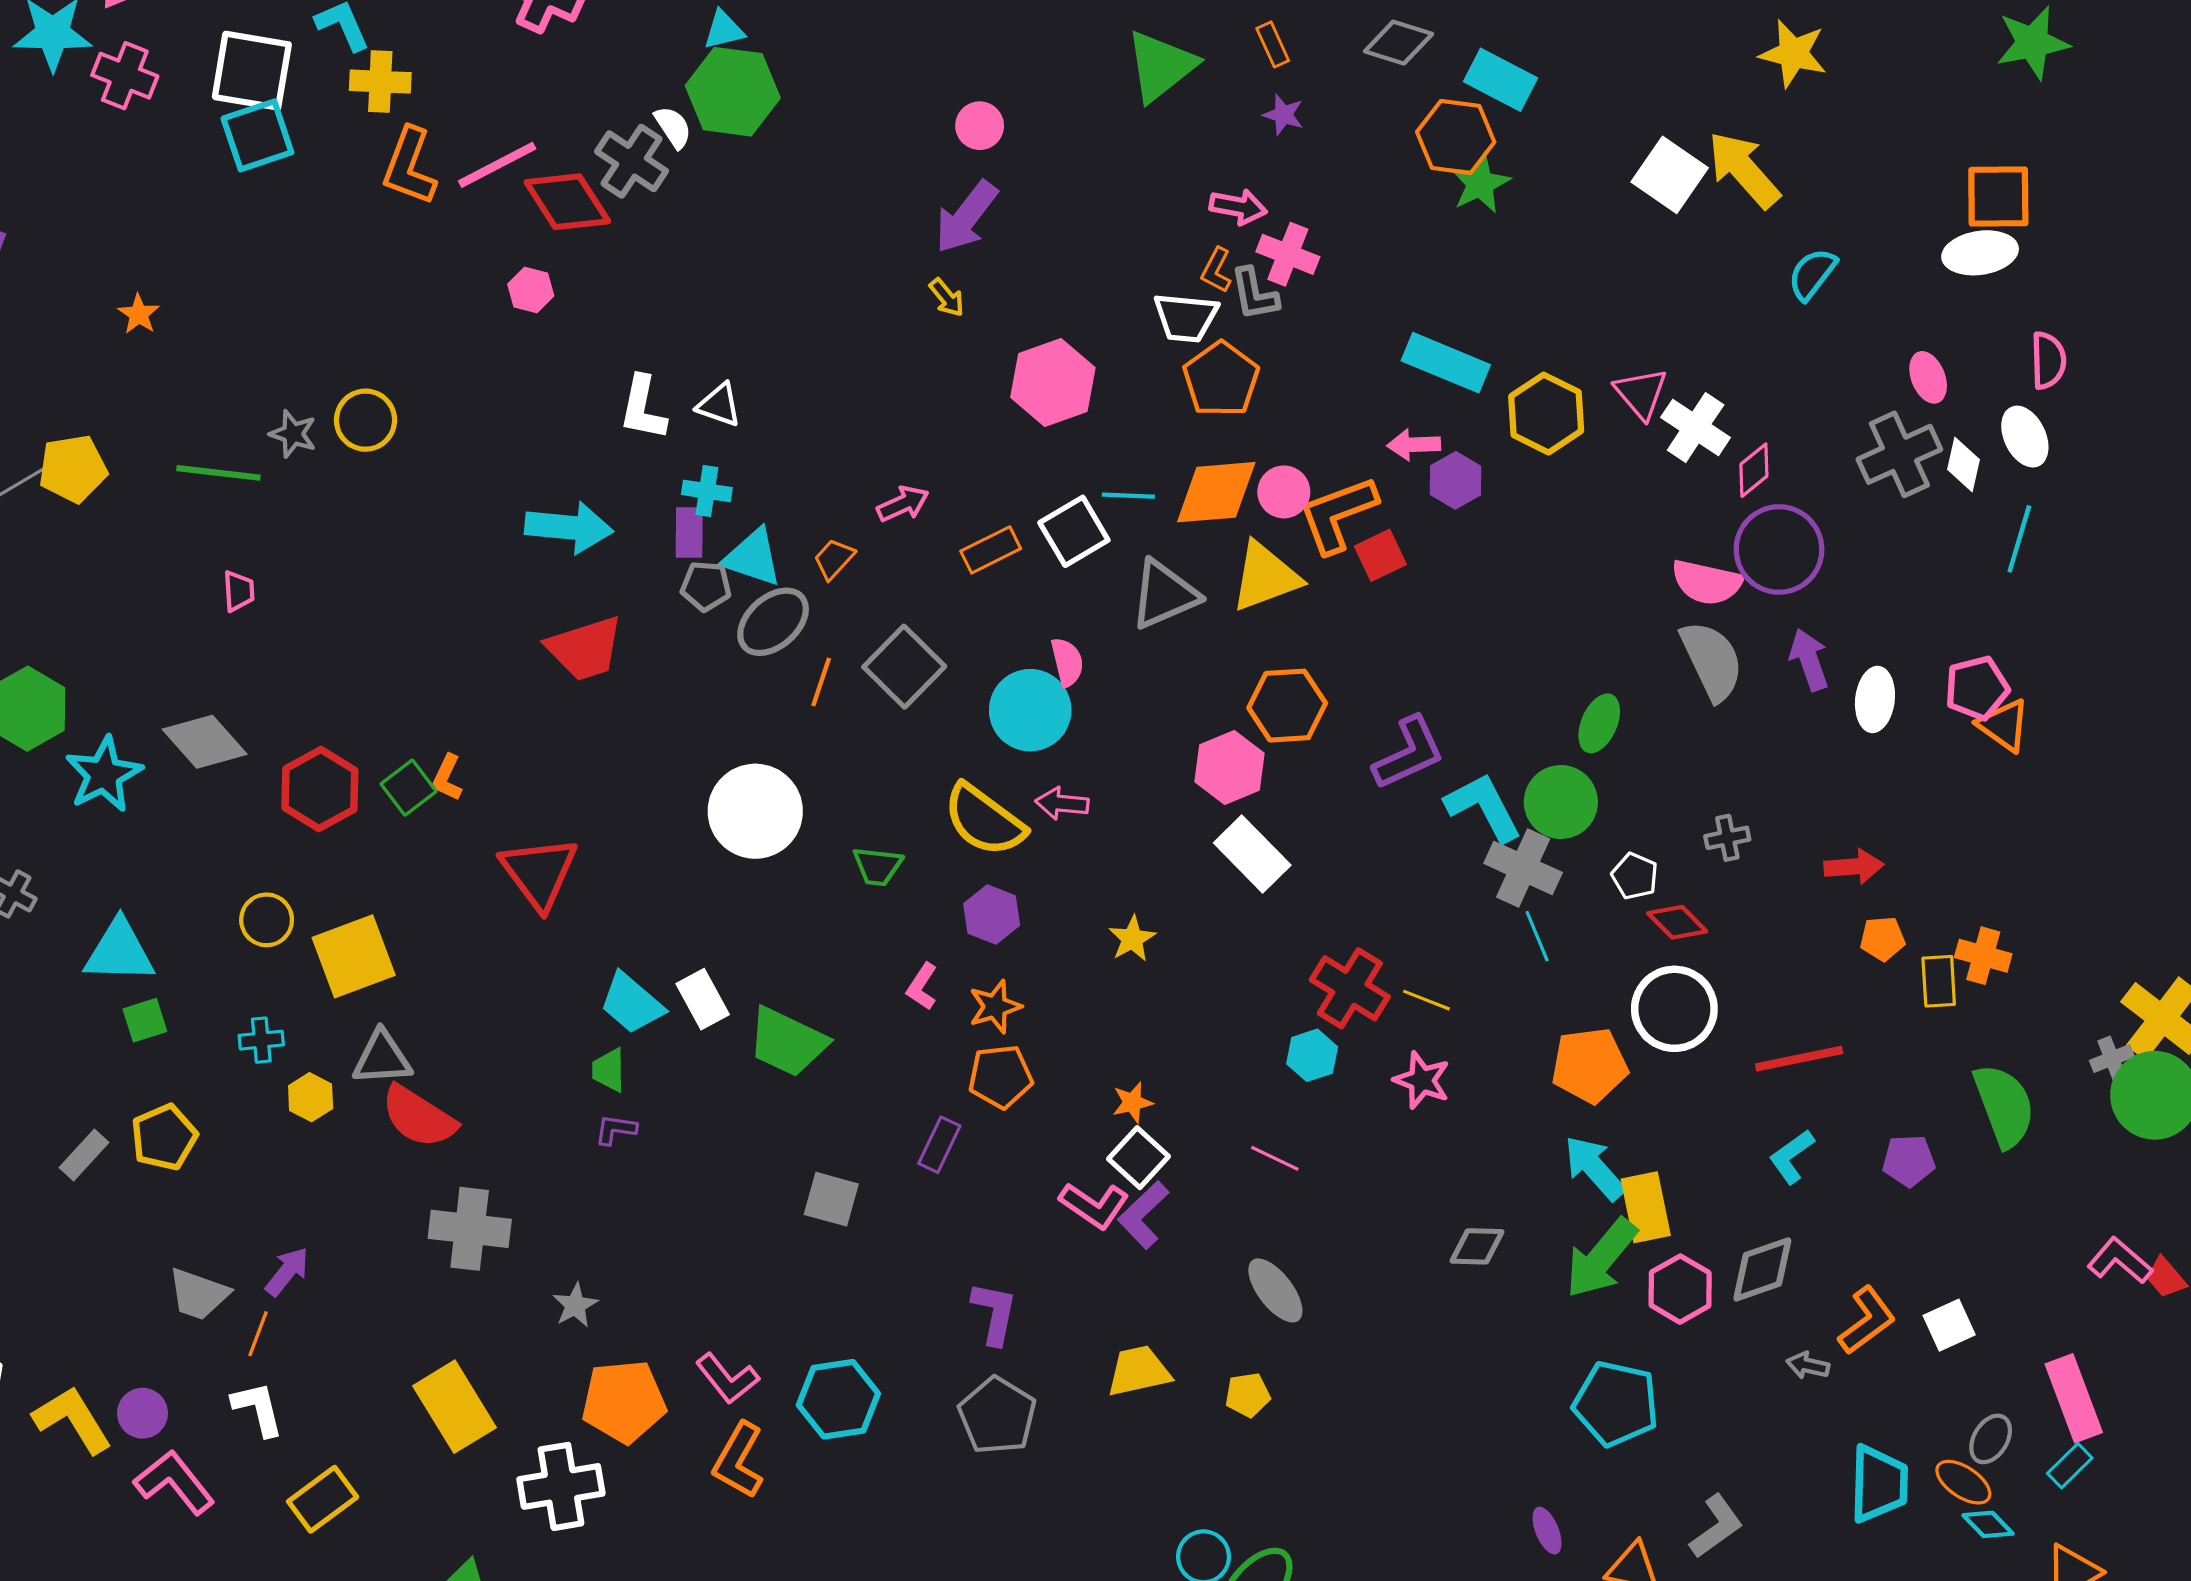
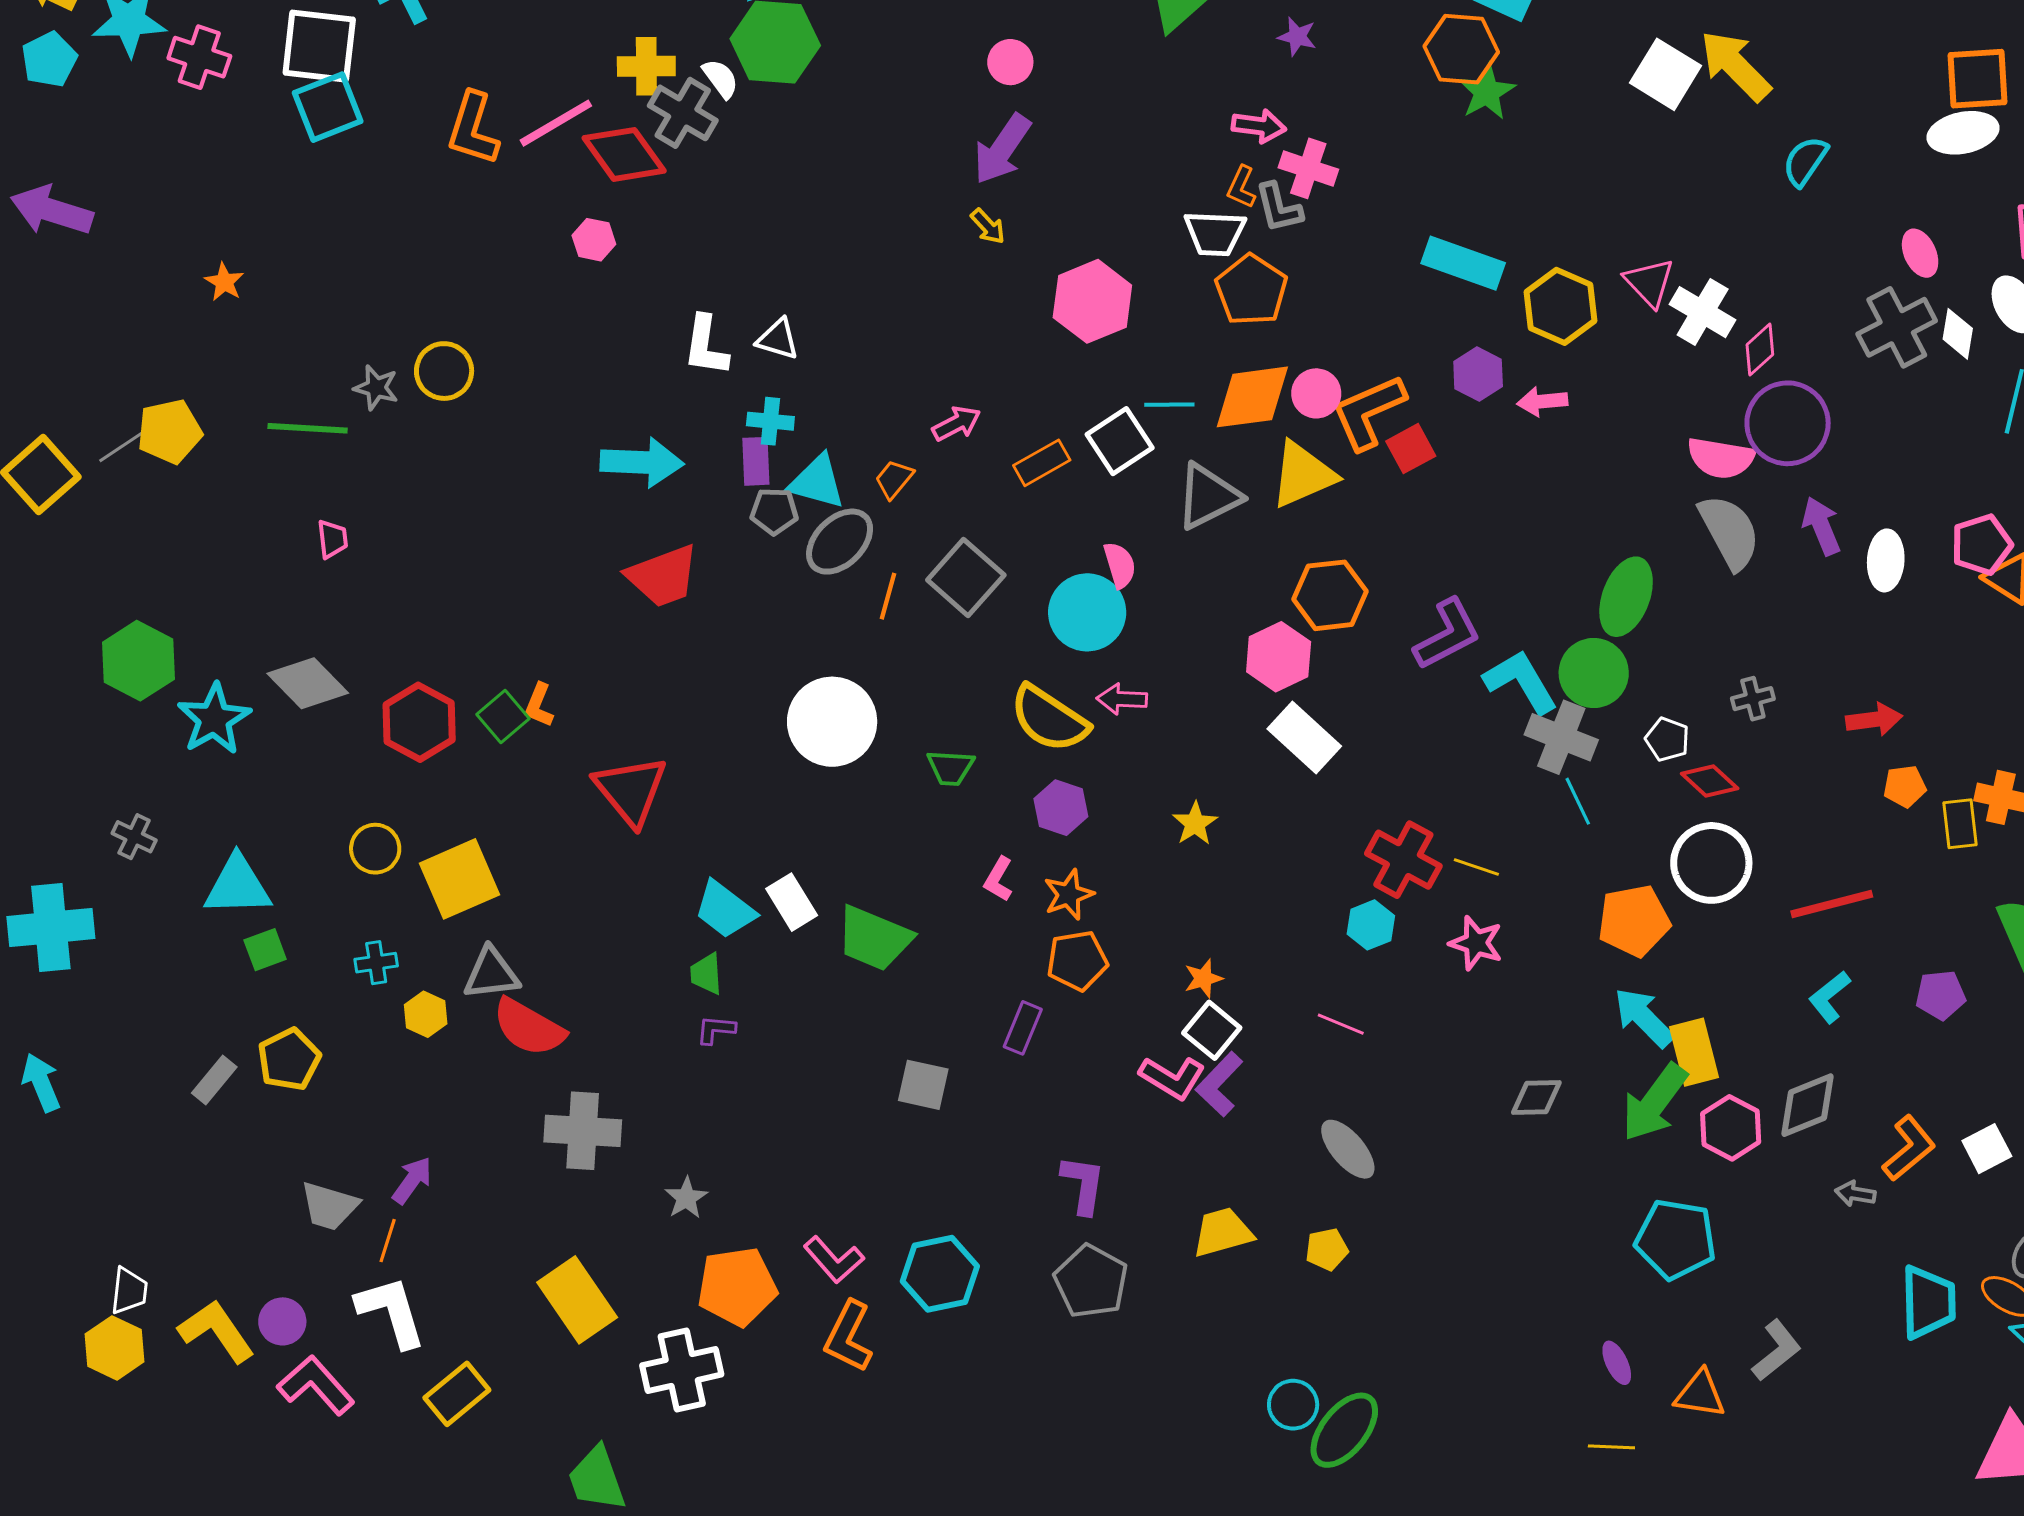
yellow cross: (380, 82) -> (646, 66), moved
pink arrow: (1414, 445) -> (1542, 401), moved
green ellipse: (1599, 723) -> (1626, 597), size x1.4
white L-shape: (258, 1409) -> (391, 1312), size x1.4

